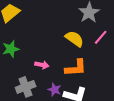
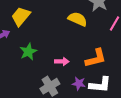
yellow semicircle: (74, 39) -> (78, 19), moved

